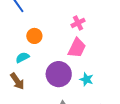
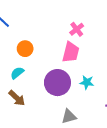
pink cross: (78, 23) -> (77, 29), moved

